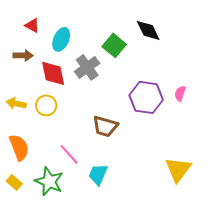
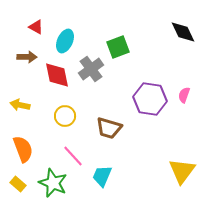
black diamond: (148, 30) -> (183, 32), moved
green square: (114, 45) -> (118, 47), turned 30
yellow circle: (46, 105) -> (65, 116), moved

